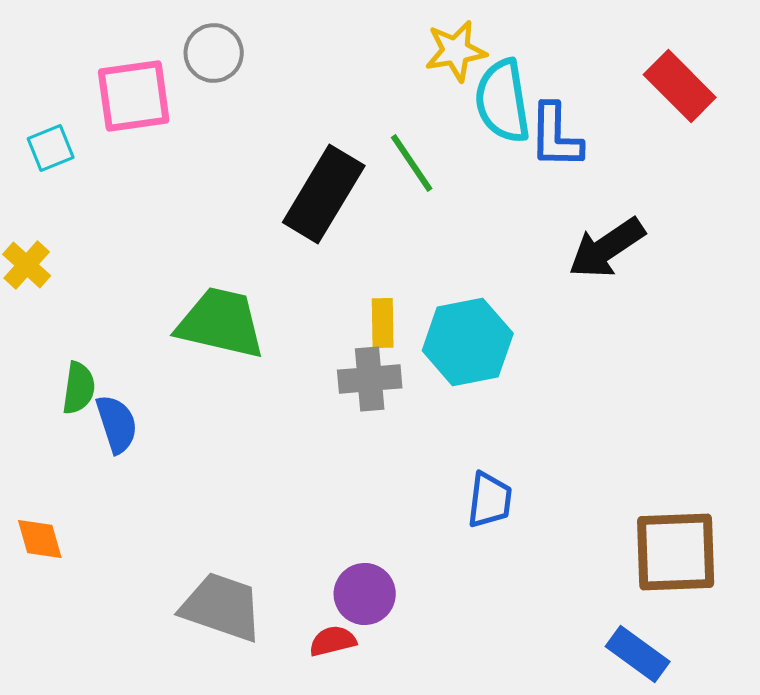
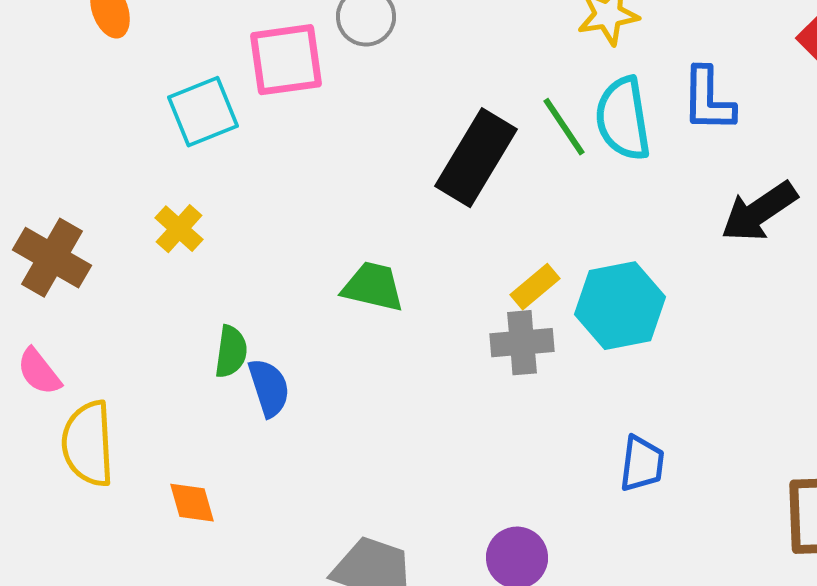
cyan semicircle: (503, 101) -> (623, 119), moved
cyan square: (51, 148) -> (203, 112), size x1.5
green trapezoid: (221, 323) -> (373, 287), size x0.7
yellow rectangle: (383, 323) -> (535, 287), turned 51

